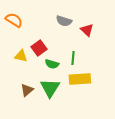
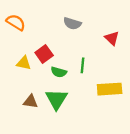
red triangle: (87, 30) -> (112, 38), moved
yellow rectangle: (80, 79) -> (110, 89), moved
brown triangle: (27, 90) -> (30, 101), turned 48

